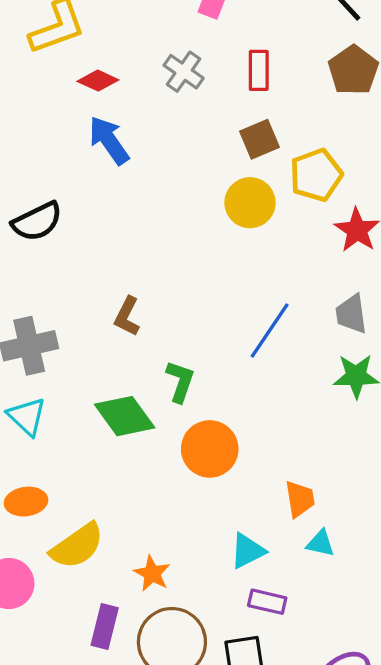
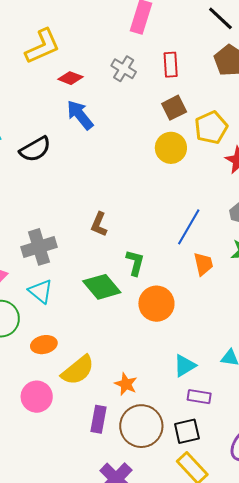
black semicircle: (37, 221) -> (35, 149), moved
orange trapezoid: (300, 499) -> (203, 264), moved

